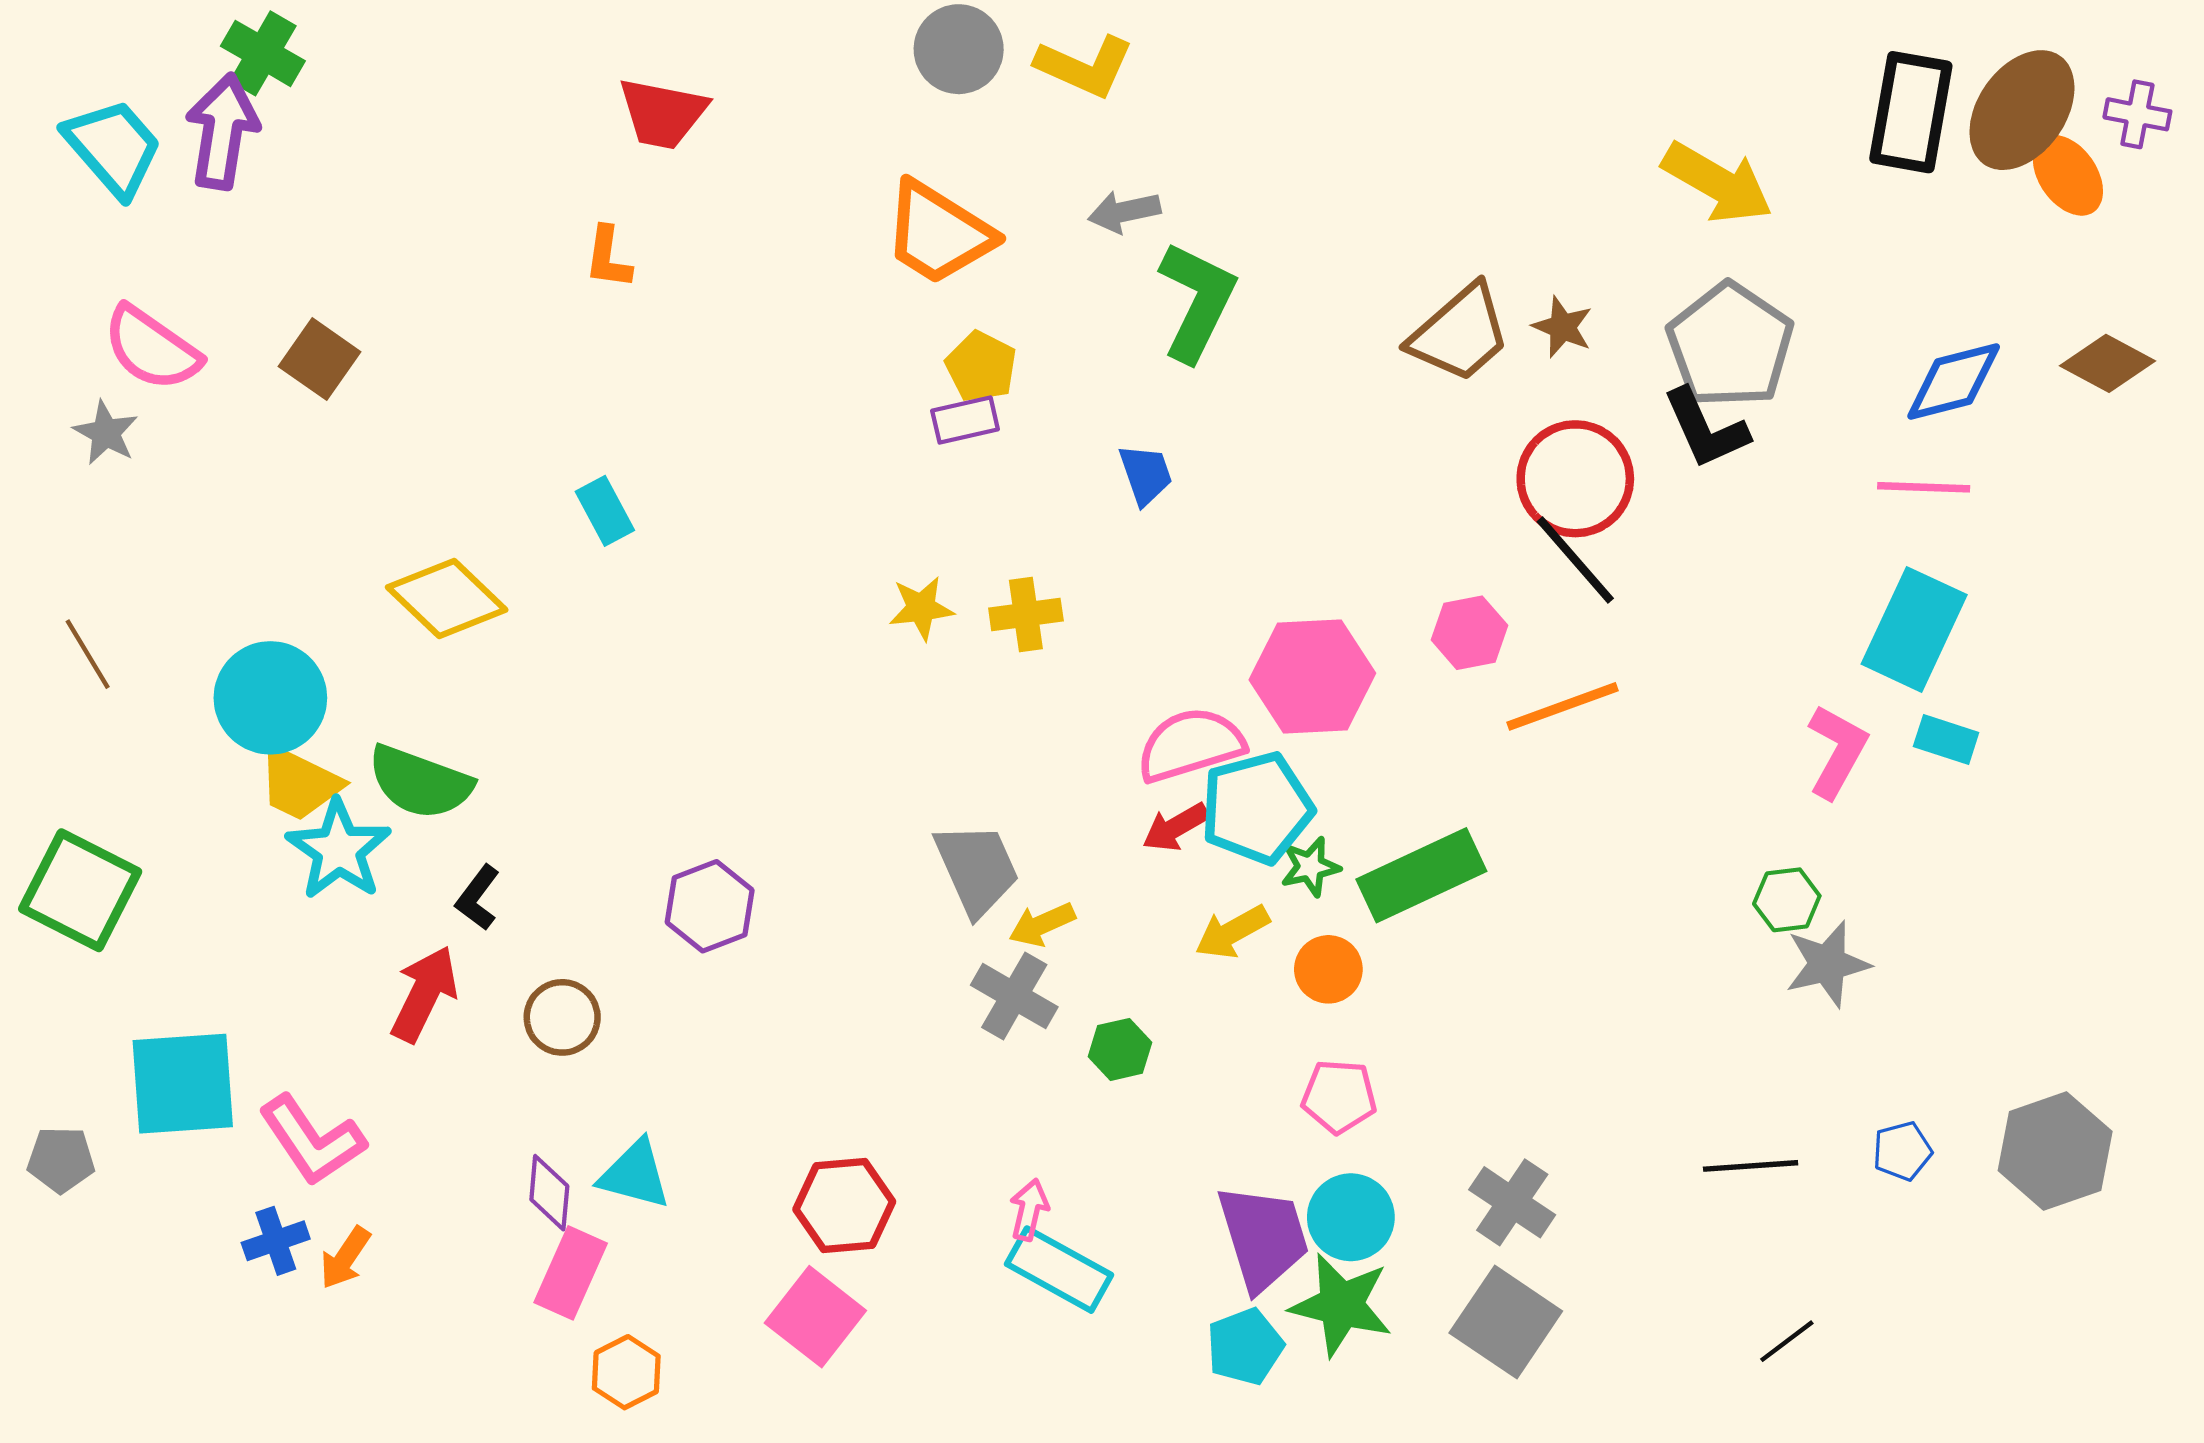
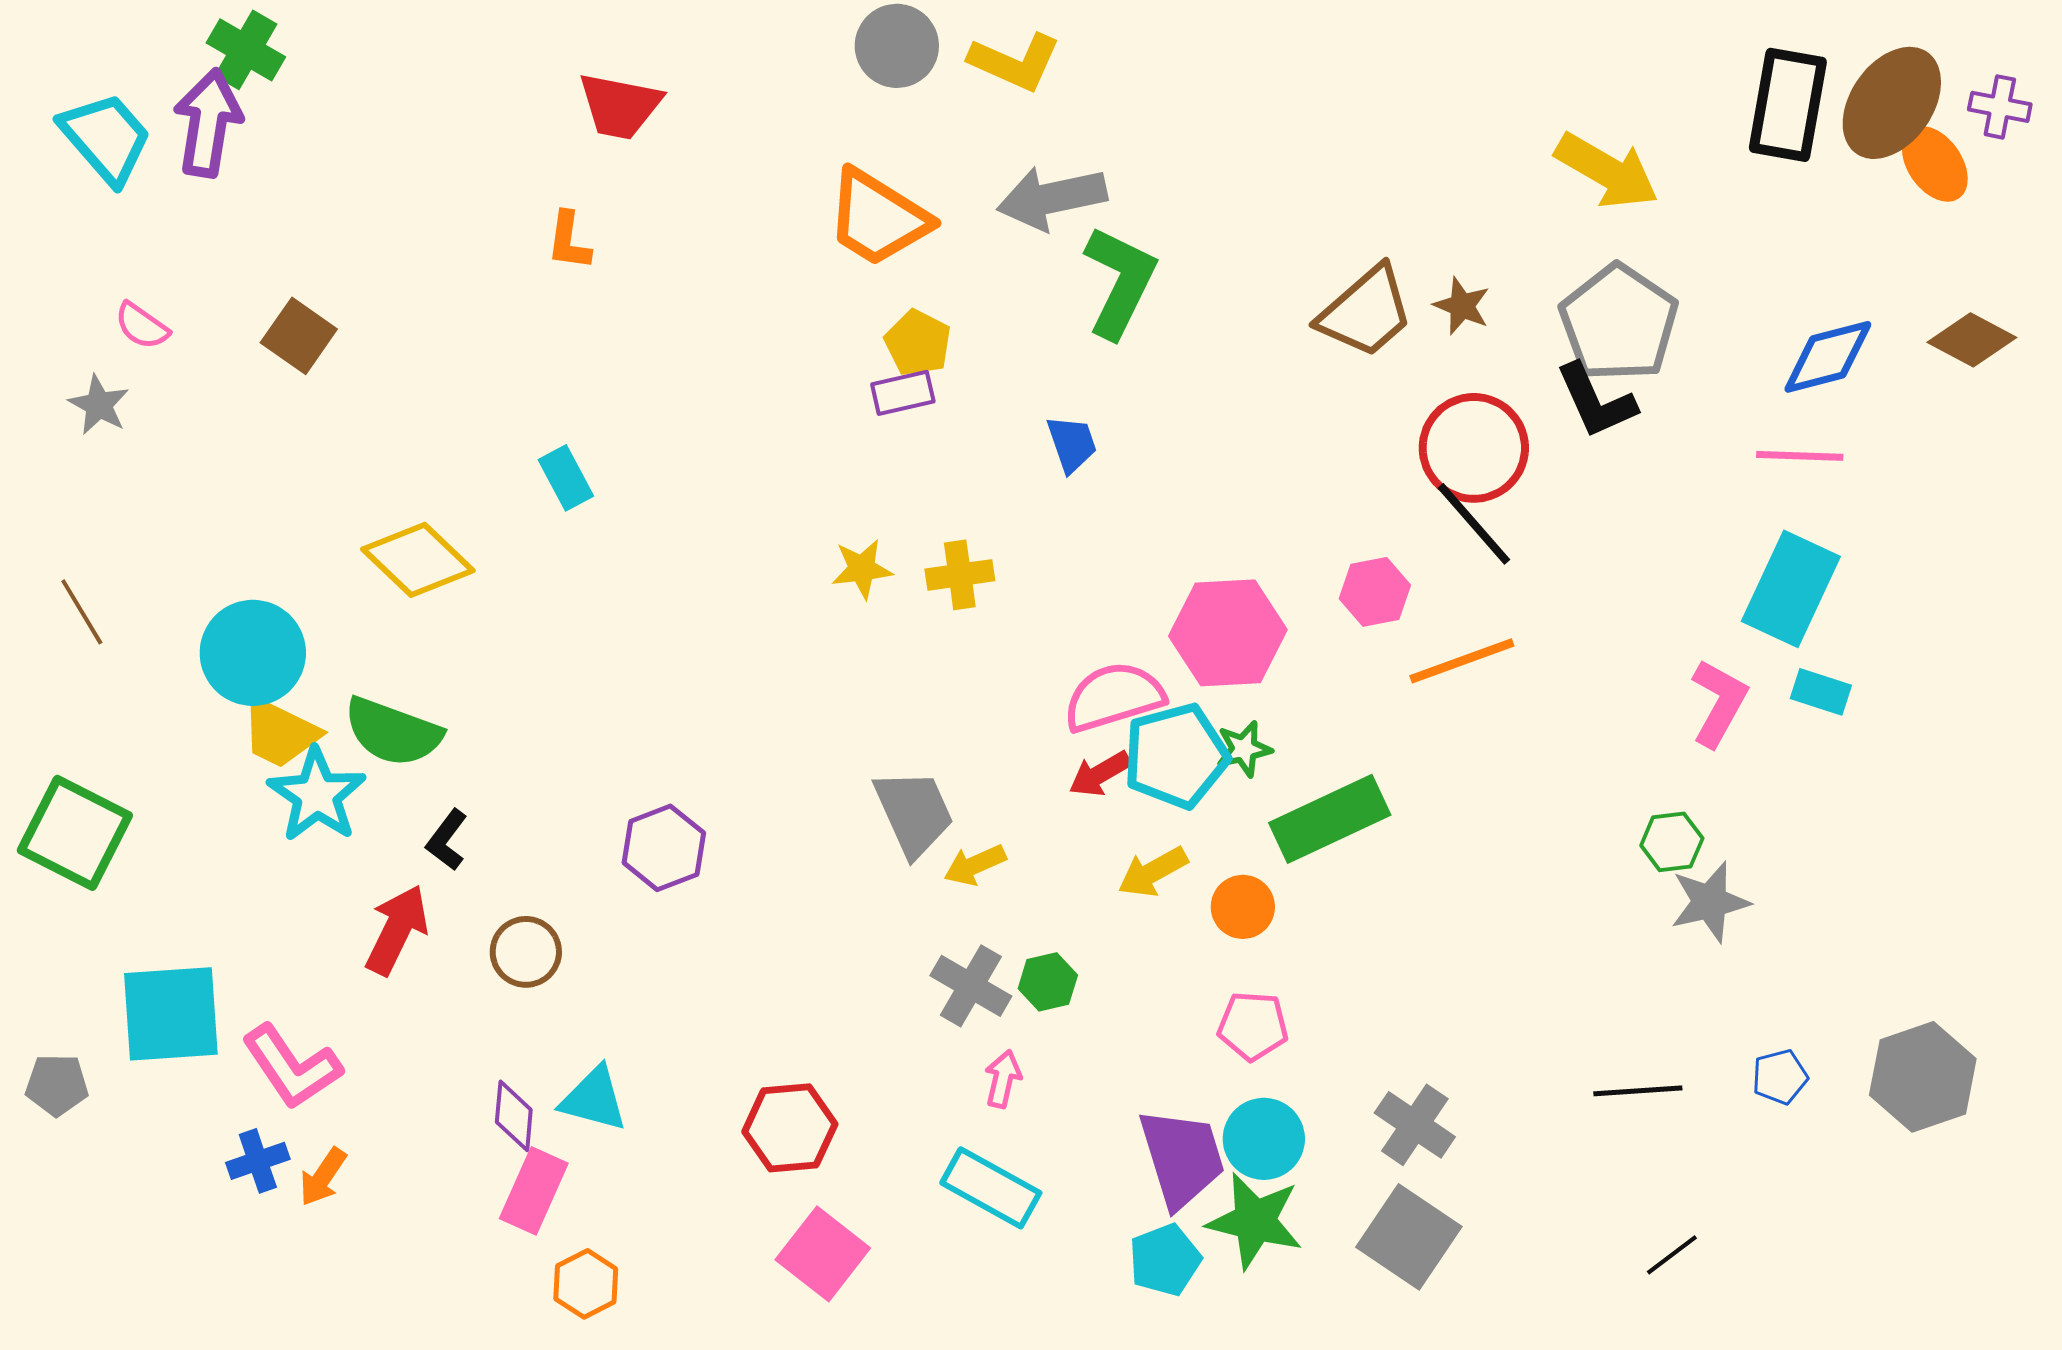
gray arrow: (1124, 212) -> (1052, 198), size x1.6
pink semicircle: (152, 348) -> (142, 326), size x0.6
green star: (1310, 867) -> (1244, 749), moved
gray cross: (1014, 996) -> (971, 986), moved
pink arrow: (1029, 1210) -> (1003, 1079), moved
pink square: (815, 1317) -> (823, 1254), moved

